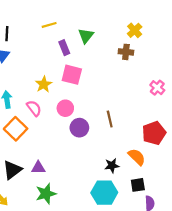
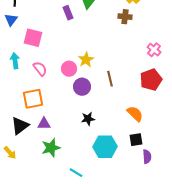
pink square: (72, 75) -> (33, 38), moved
yellow star: (44, 84) -> (86, 60), moved
orange square: (16, 129) -> (33, 99), moved, turned 35
red pentagon: (154, 133) -> (151, 80), moved
black star: (112, 166) -> (88, 119), moved

